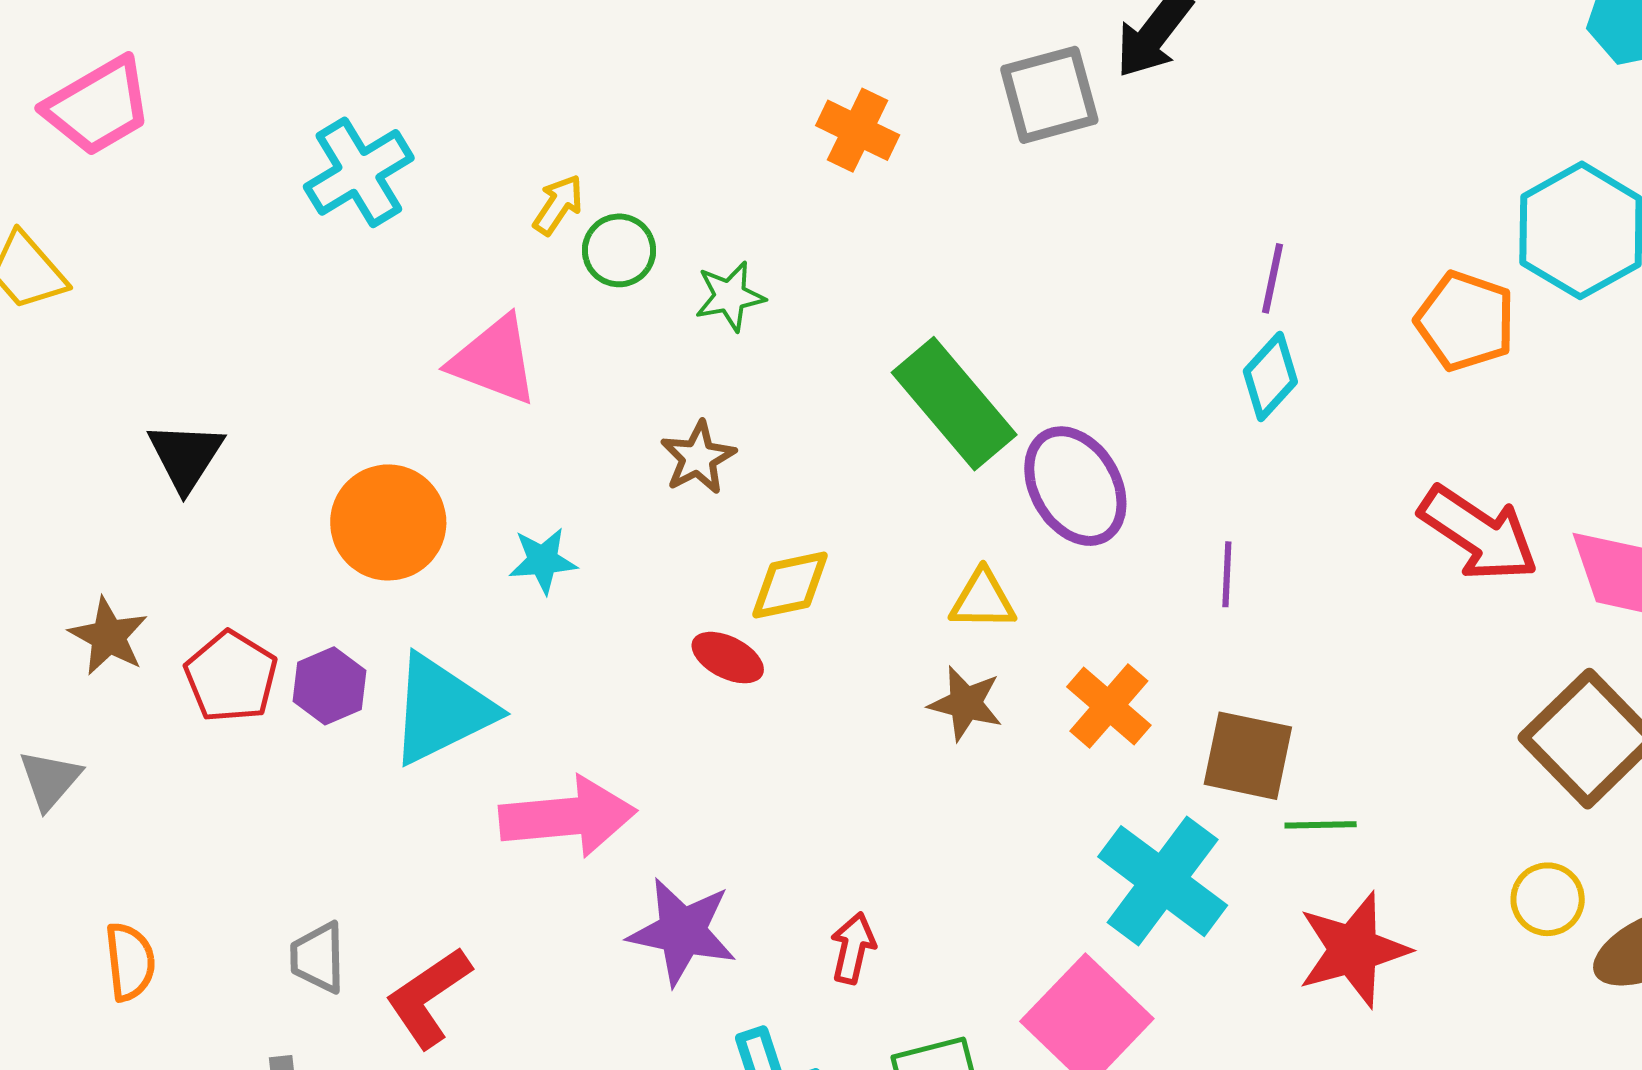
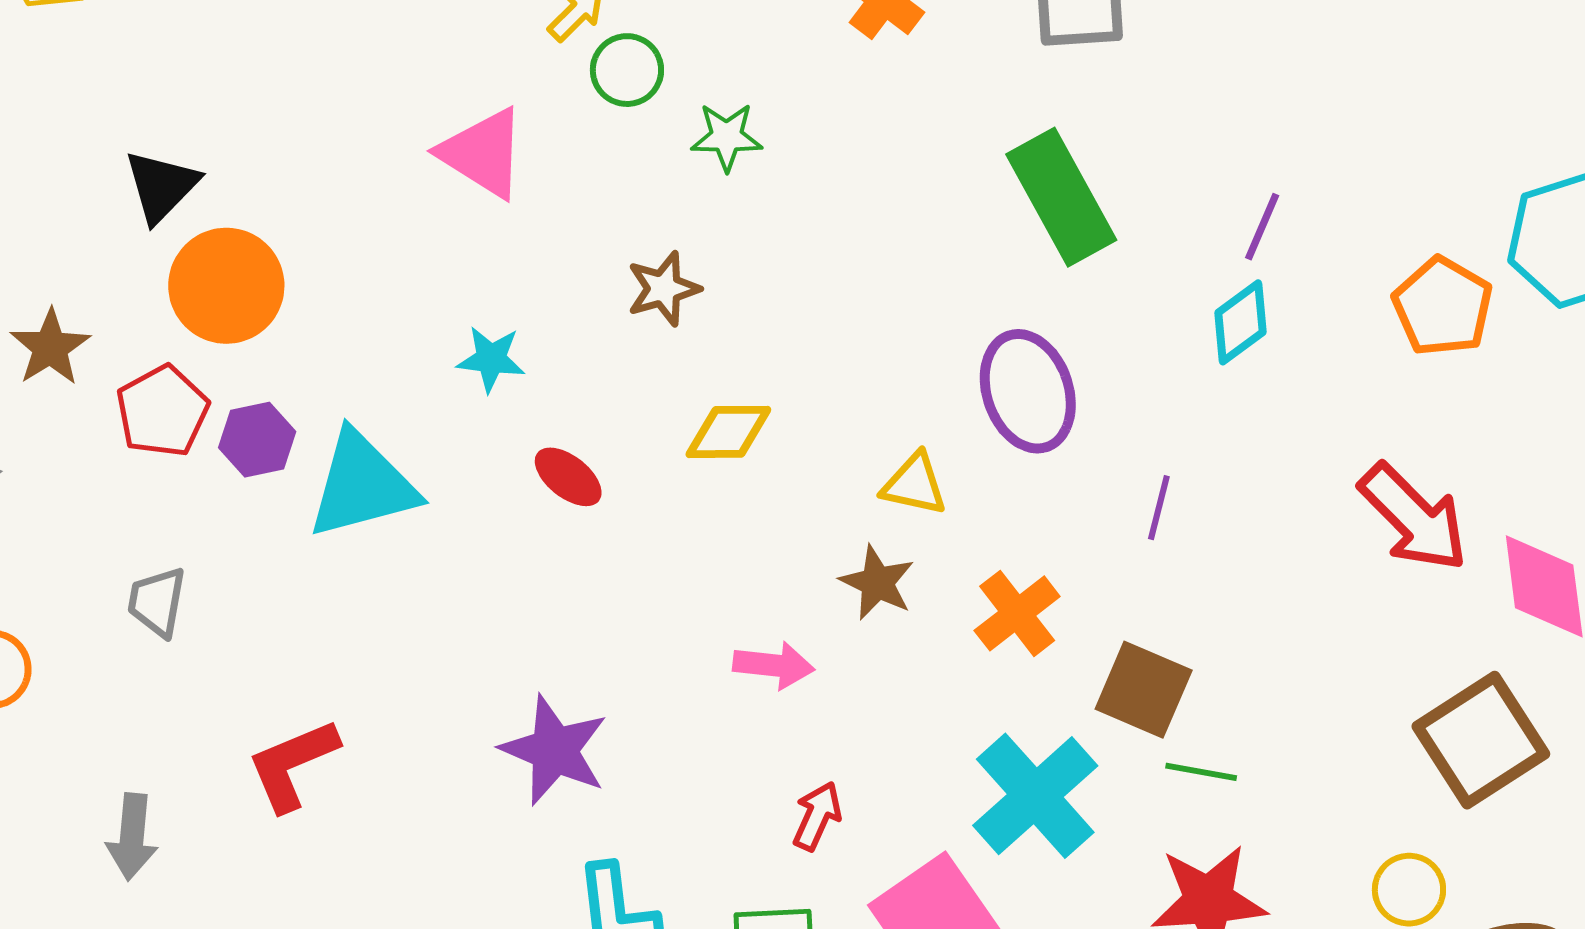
green rectangle: (954, 404) -> (1061, 197), moved
orange circle: (388, 522) -> (226, 286), moved
red ellipse: (728, 658) -> (568, 477), moved
pink arrow: (568, 817) -> (774, 665), moved, size x0.6
red arrow: (853, 948) -> (817, 816), moved
gray trapezoid: (318, 958) -> (157, 602), moved

